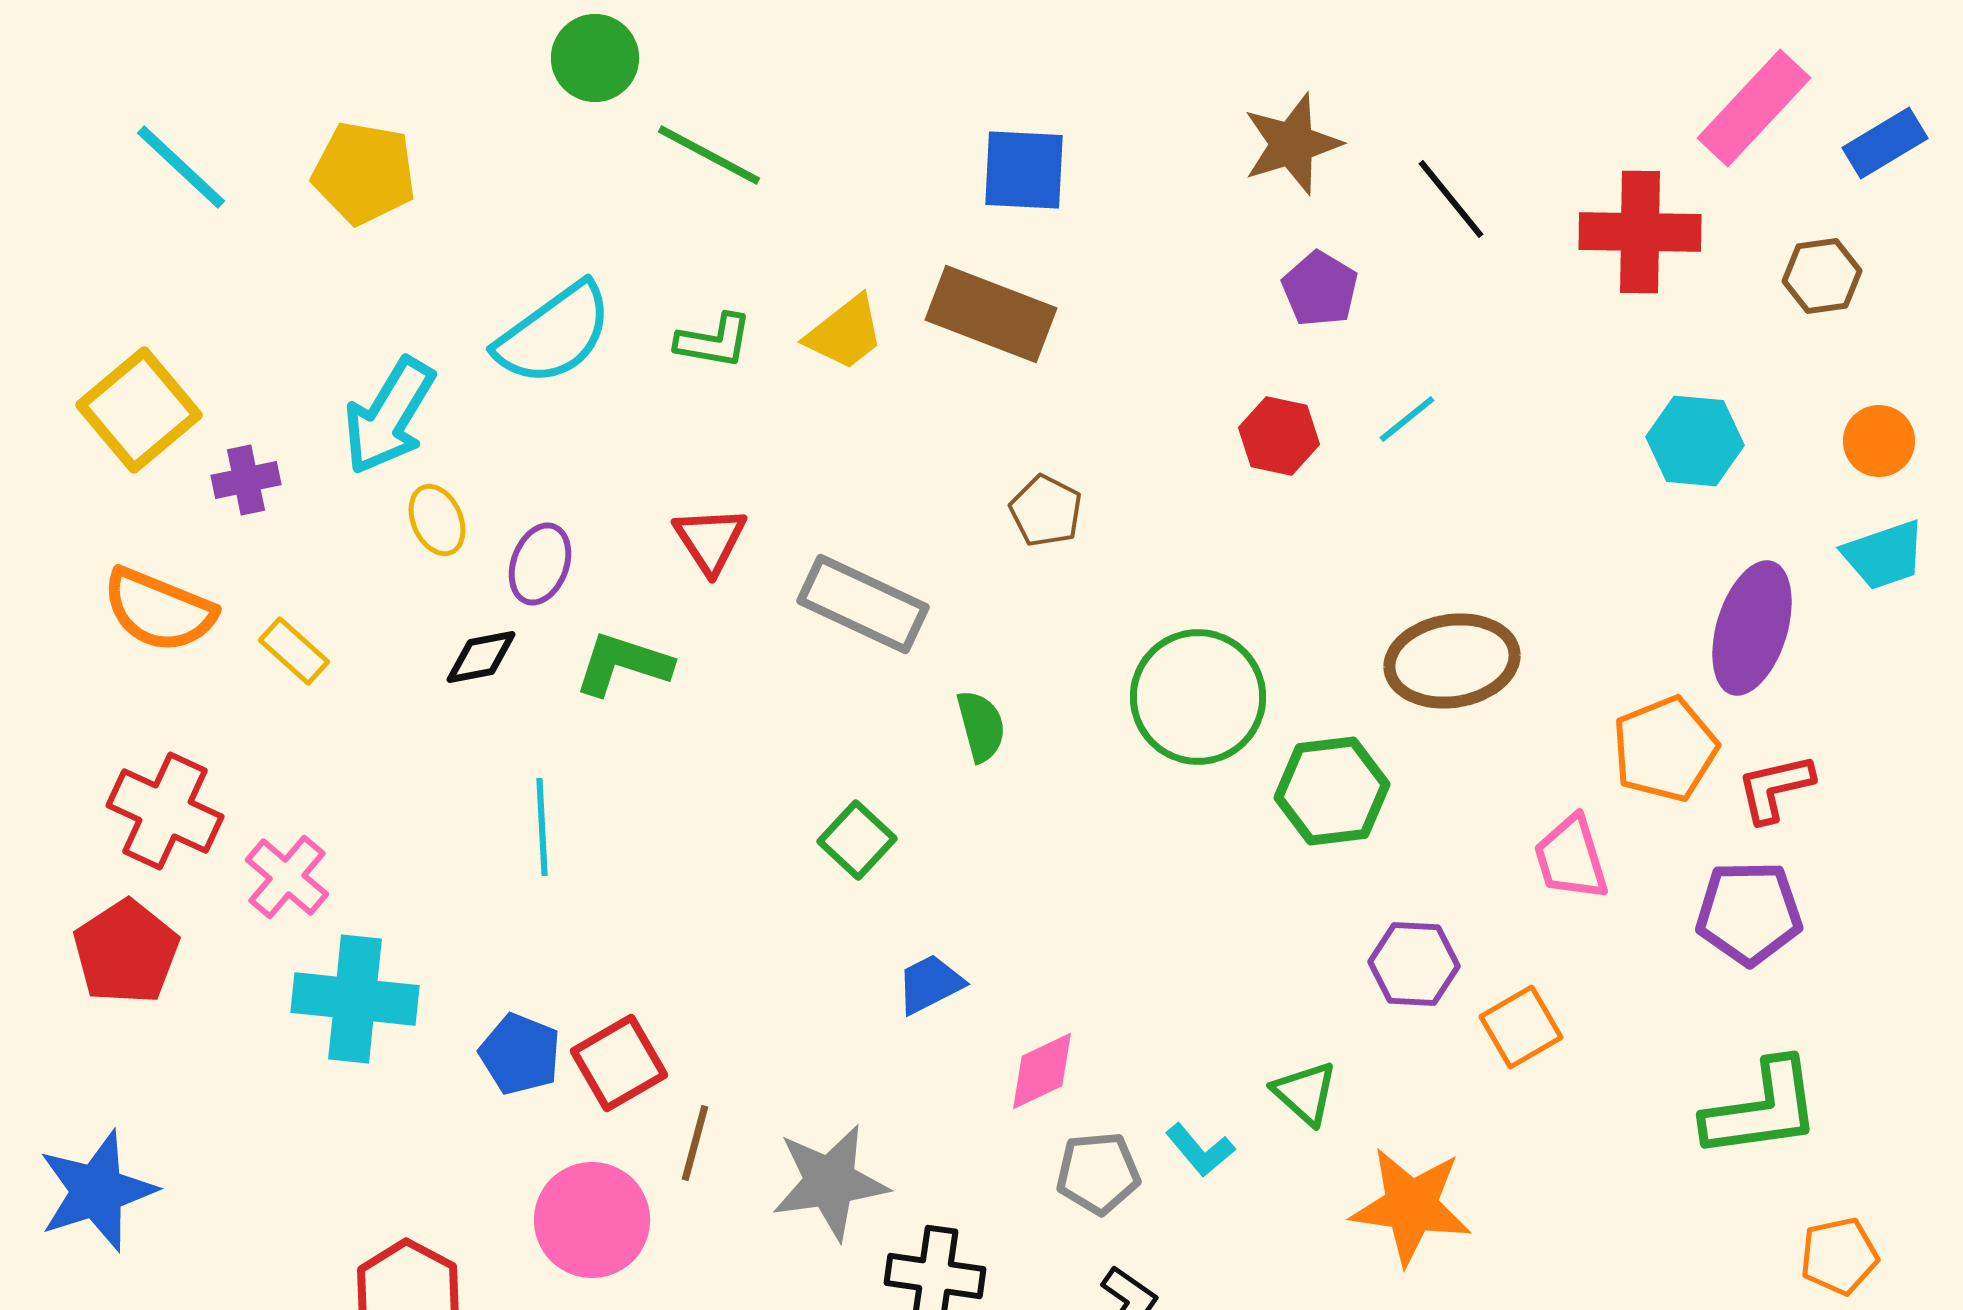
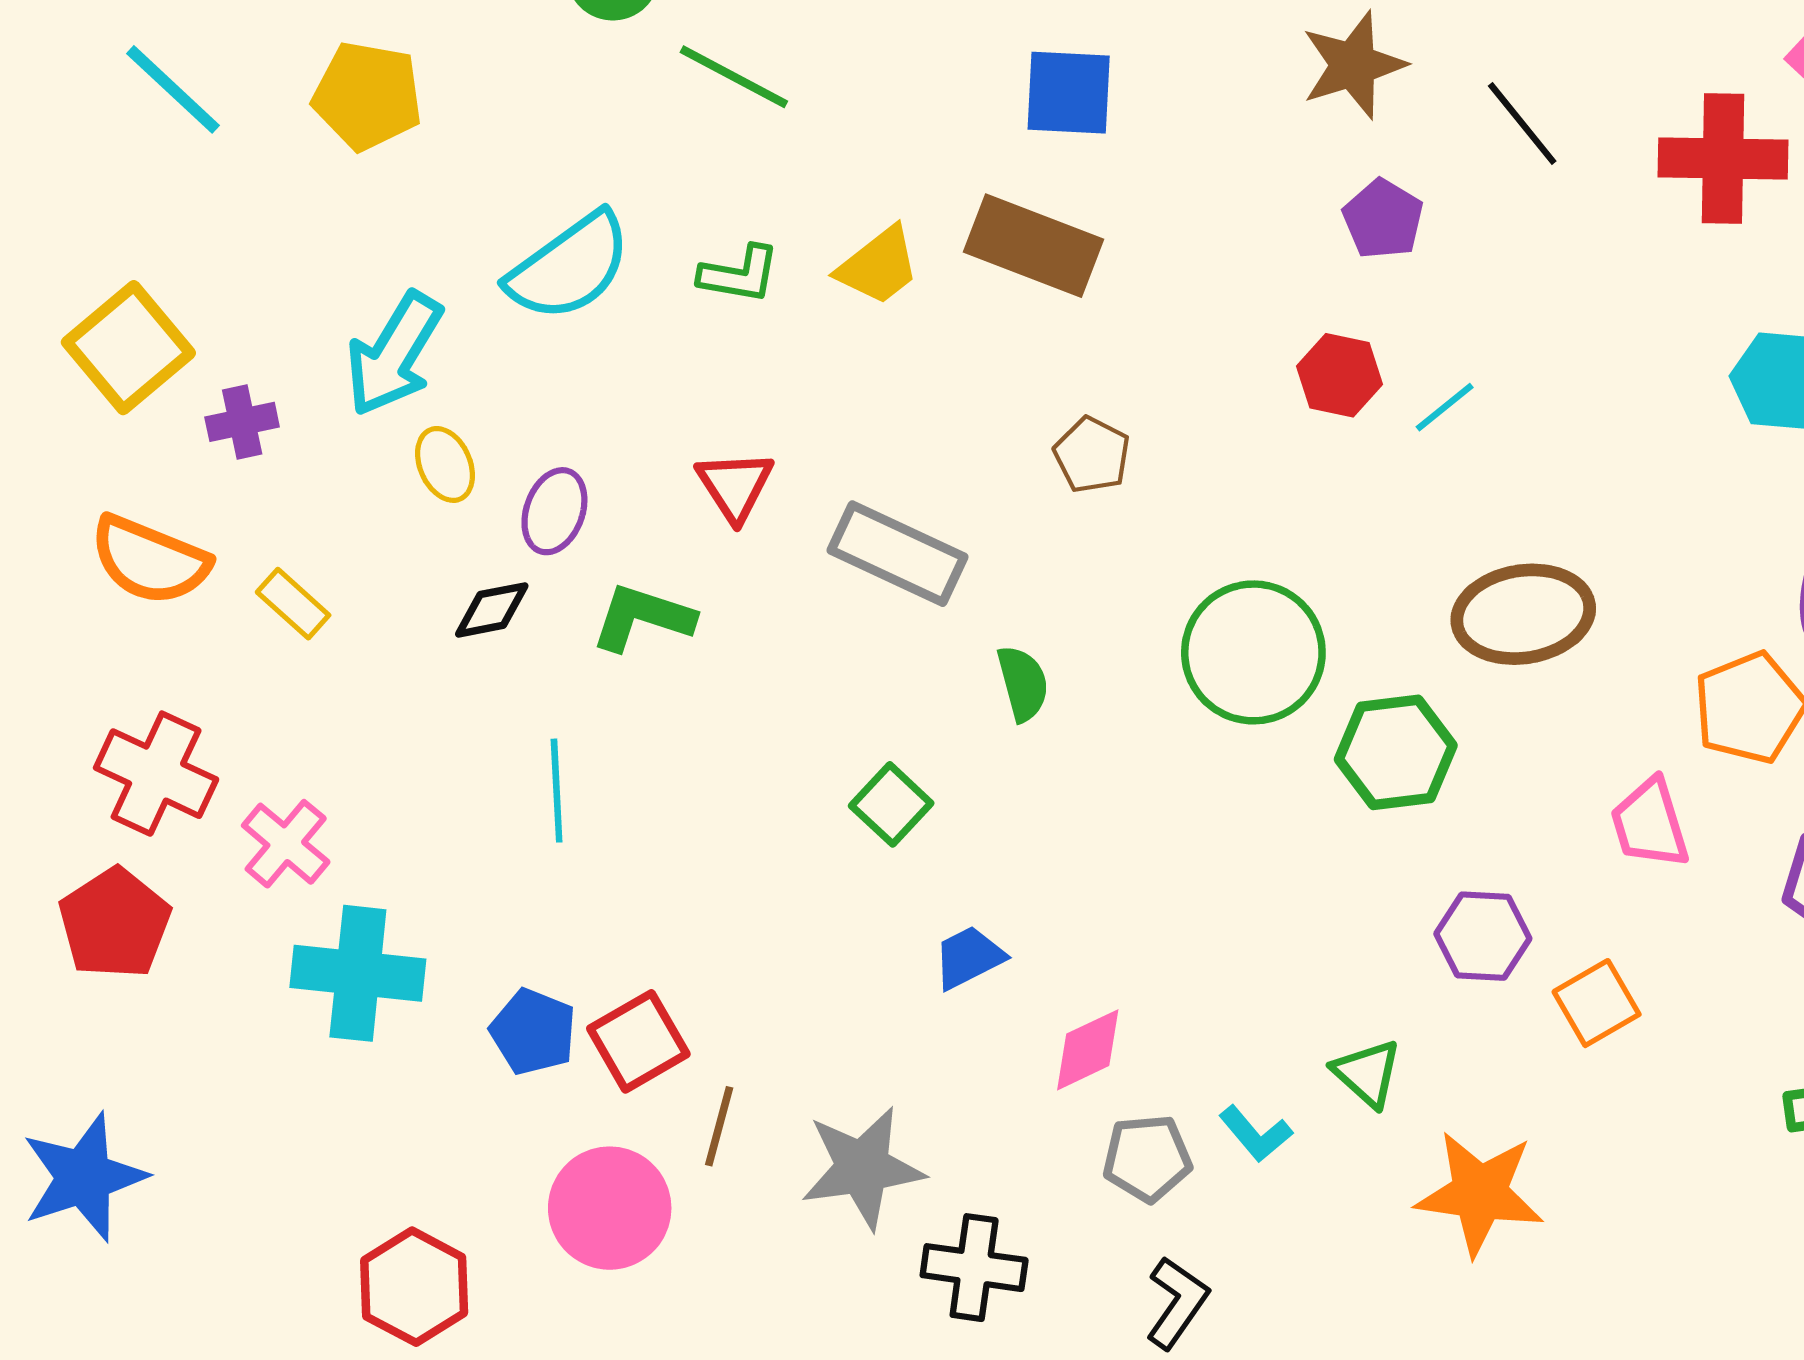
cyan line: (1407, 419) -> (1445, 407), moved

